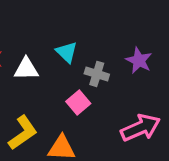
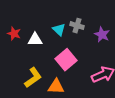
gray cross: (97, 74) -> (77, 26), moved
pink square: (78, 103) -> (66, 60), size x1.5

